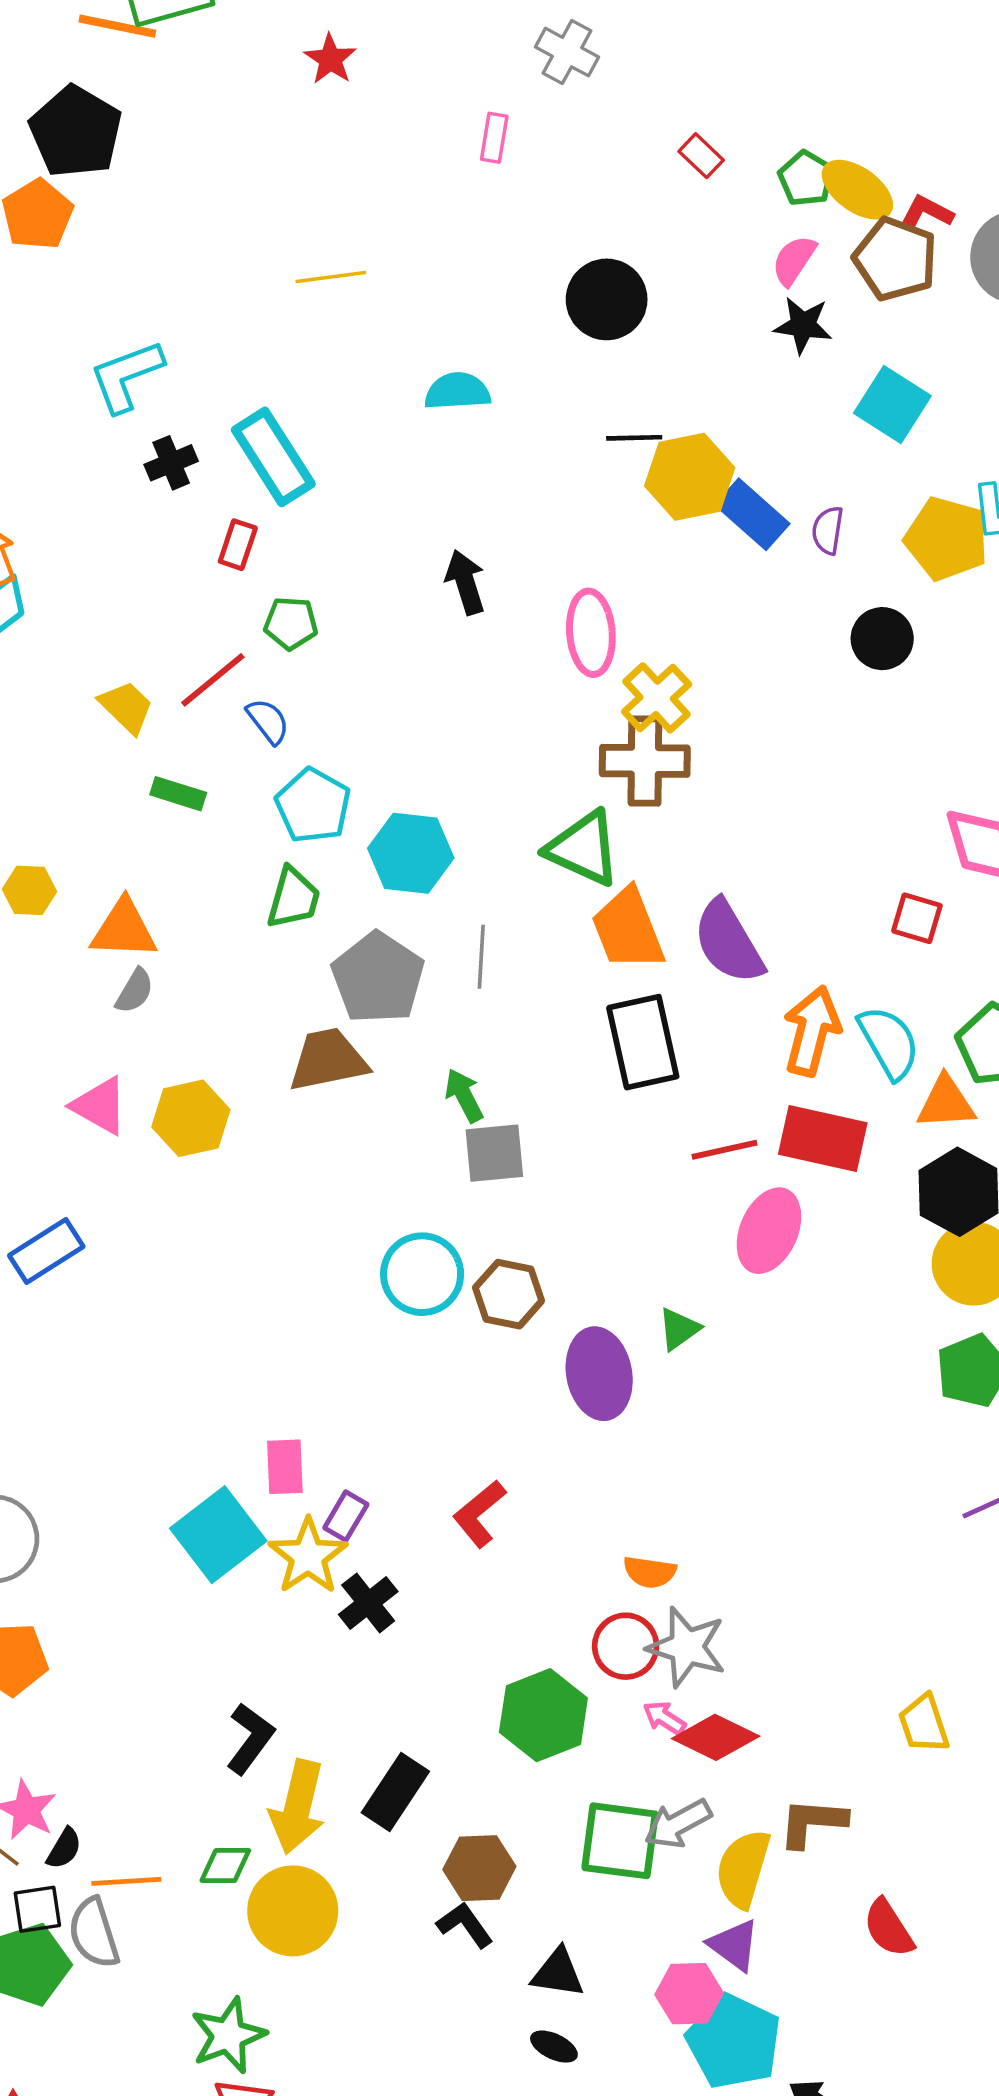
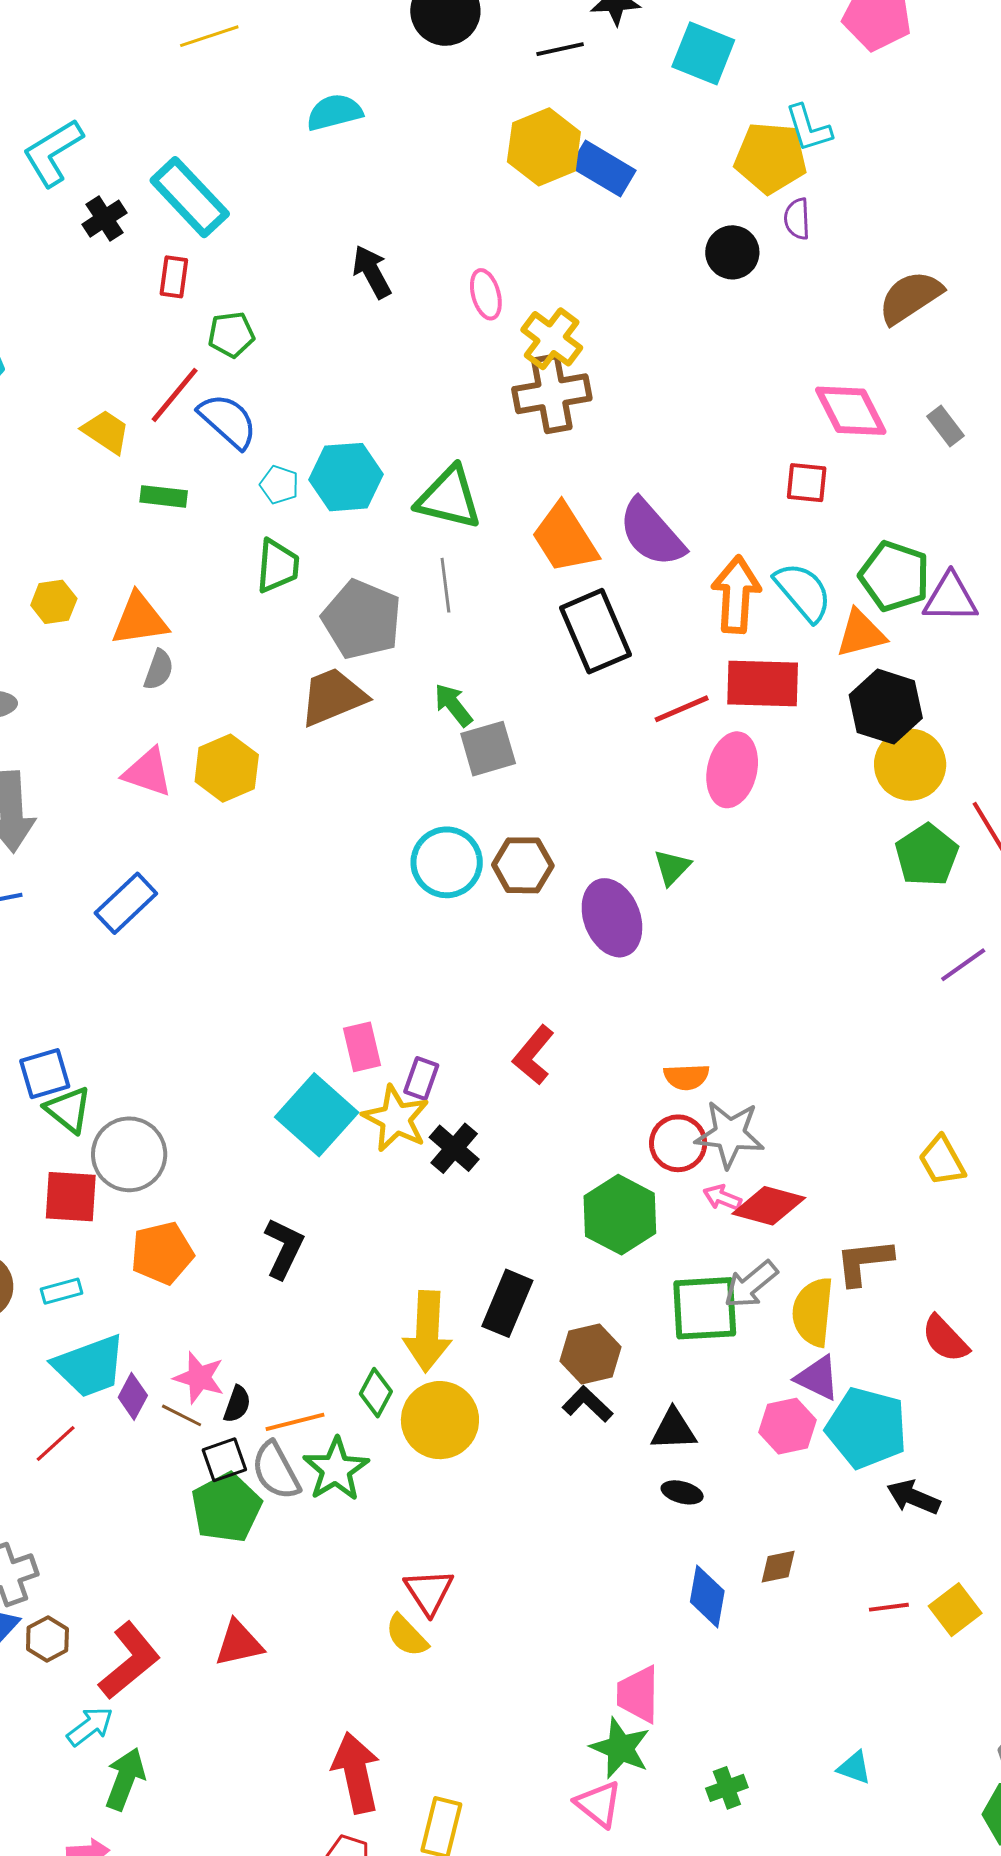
black line: (634, 438) -> (560, 49), moved
purple semicircle: (828, 530) -> (797, 219), moved
pink ellipse: (591, 633) -> (486, 294), size x0.7
blue semicircle: (268, 721) -> (228, 421), size x1.5
cyan pentagon: (313, 806) -> (279, 485), size x0.6
green triangle: (583, 848) -> (449, 498), moved
cyan hexagon: (411, 853) -> (346, 477), moved
black L-shape: (250, 1738) -> (284, 1248), moved
green diamond: (225, 1865) -> (376, 1393), turned -51
green star: (228, 2036) -> (336, 1469), moved
cyan pentagon: (734, 2042) -> (867, 1428), moved

